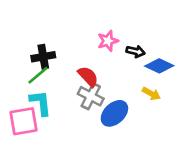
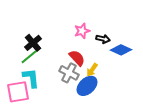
black cross: (43, 57) -> (33, 43), turned -30
red semicircle: (88, 76) -> (77, 58), moved
yellow arrow: (151, 94) -> (92, 70), moved, turned 96

